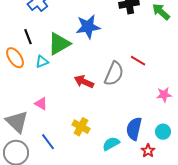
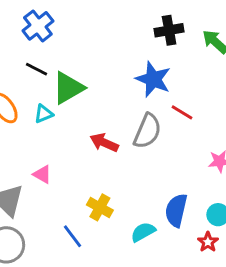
blue star: (88, 27) -> (153, 79), moved, turned 30
black line: (28, 37) -> (36, 69), moved, turned -42
blue line: (48, 142) -> (73, 236), moved
red star: (148, 151) -> (208, 242), moved

